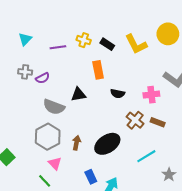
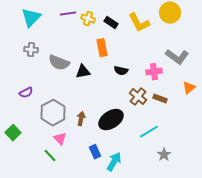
cyan triangle: (25, 39) -> (31, 18), size x1.5
purple line: (58, 47) -> (68, 14), moved
purple semicircle: (43, 78) -> (26, 93), moved
gray semicircle: (54, 107) -> (59, 63), moved
gray star: (169, 175) -> (164, 155), moved

